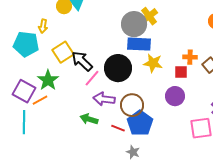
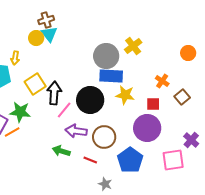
yellow cross: (149, 16) -> (133, 46), moved
orange cross: (190, 57) -> (162, 81), moved, turned 32
black arrow: (82, 61) -> (54, 93), turned 50
green star: (48, 80) -> (20, 112), turned -30
purple circle: (175, 96) -> (147, 128), size x1.4
blue pentagon: (140, 123) -> (130, 160), moved

